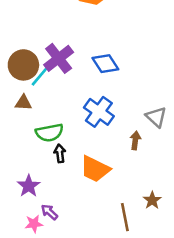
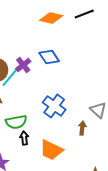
purple cross: (59, 58) -> (23, 65), size x0.7
blue diamond: (105, 64) -> (49, 57), moved

